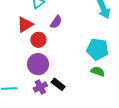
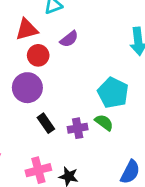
purple cross: (40, 87) -> (78, 128), moved

